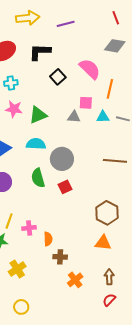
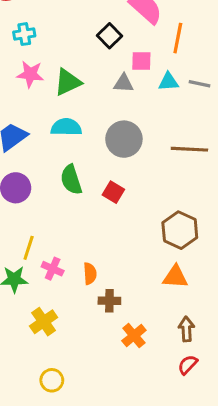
black square: (58, 77) -> (110, 36), moved
gray circle: (62, 159) -> (124, 139), moved
red square: (65, 187) -> (113, 192), turned -32
pink cross: (29, 228) -> (53, 269), moved, turned 32

